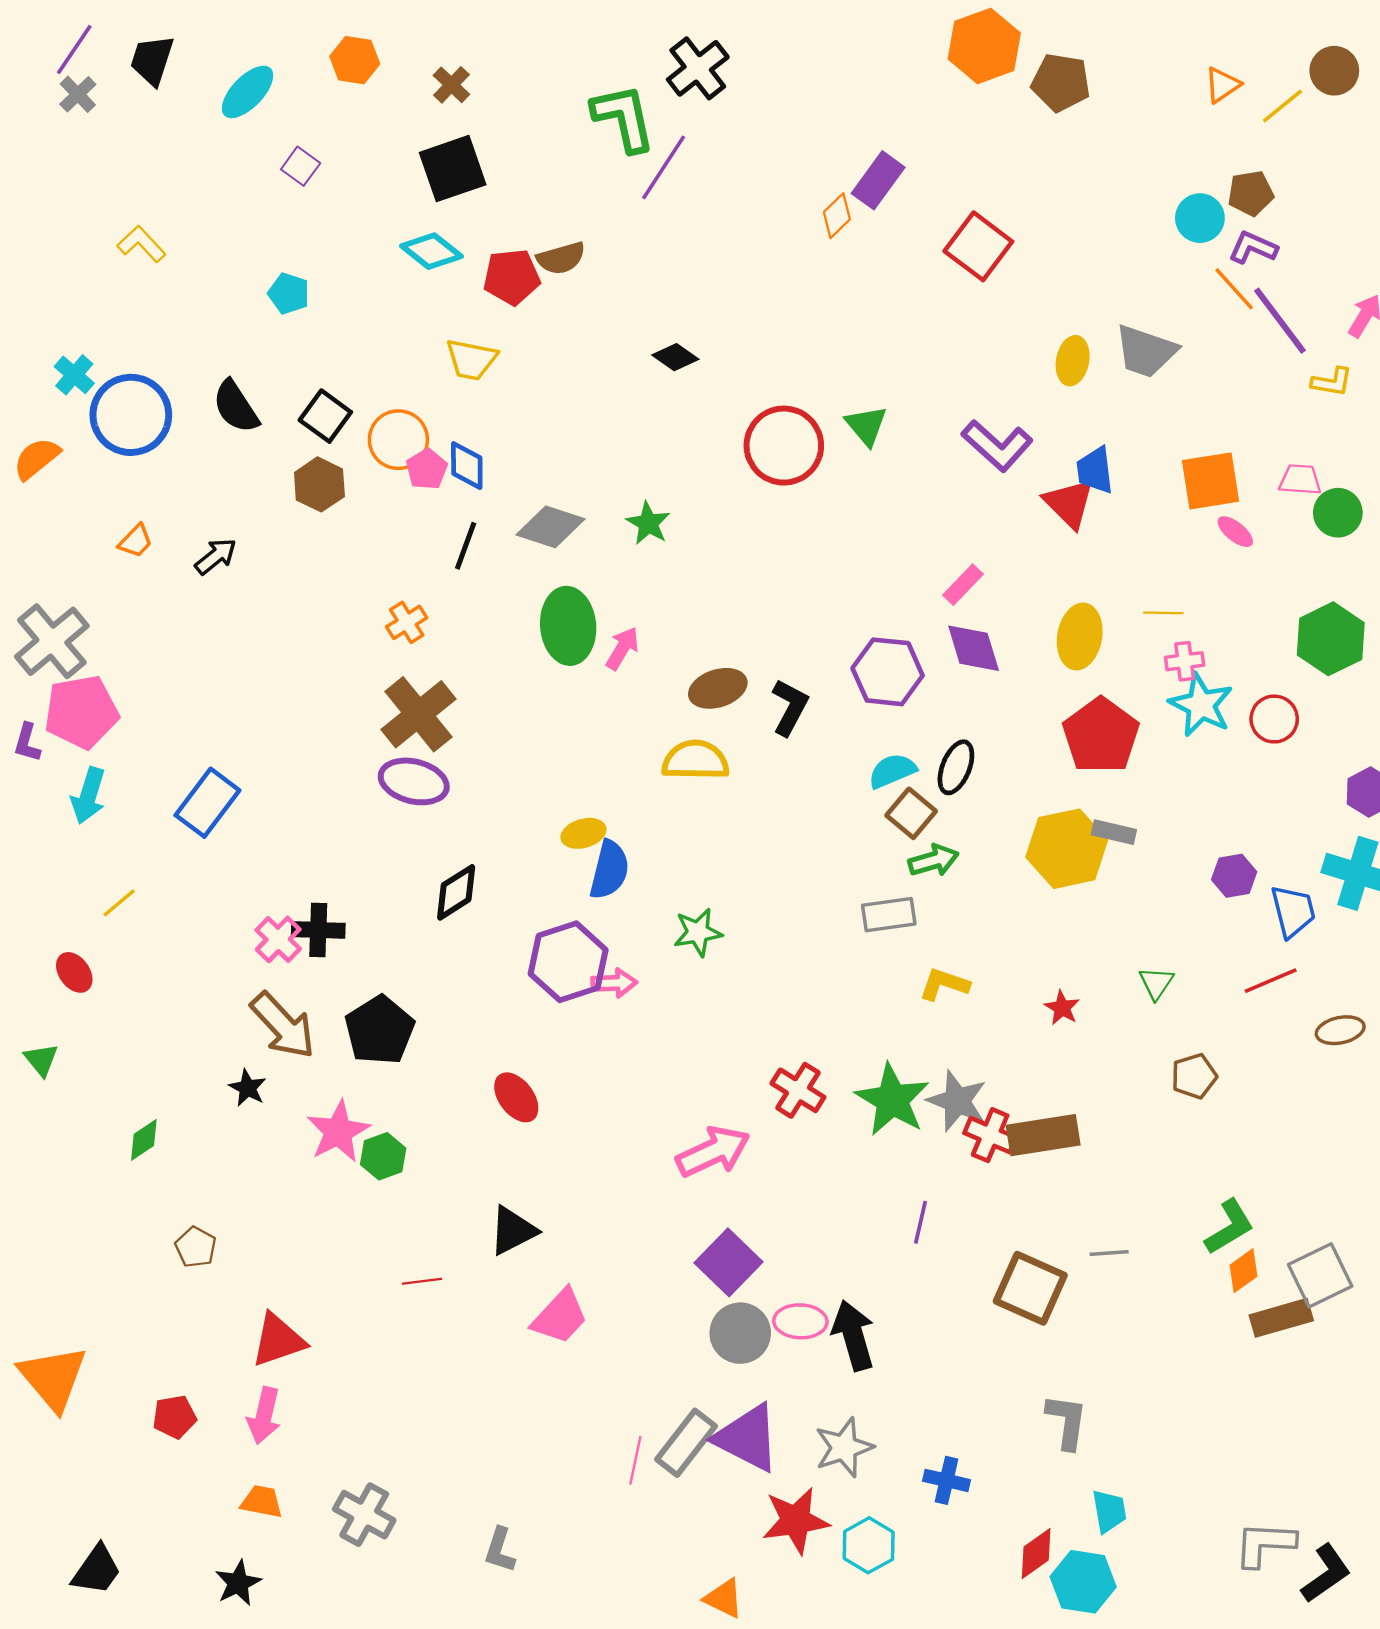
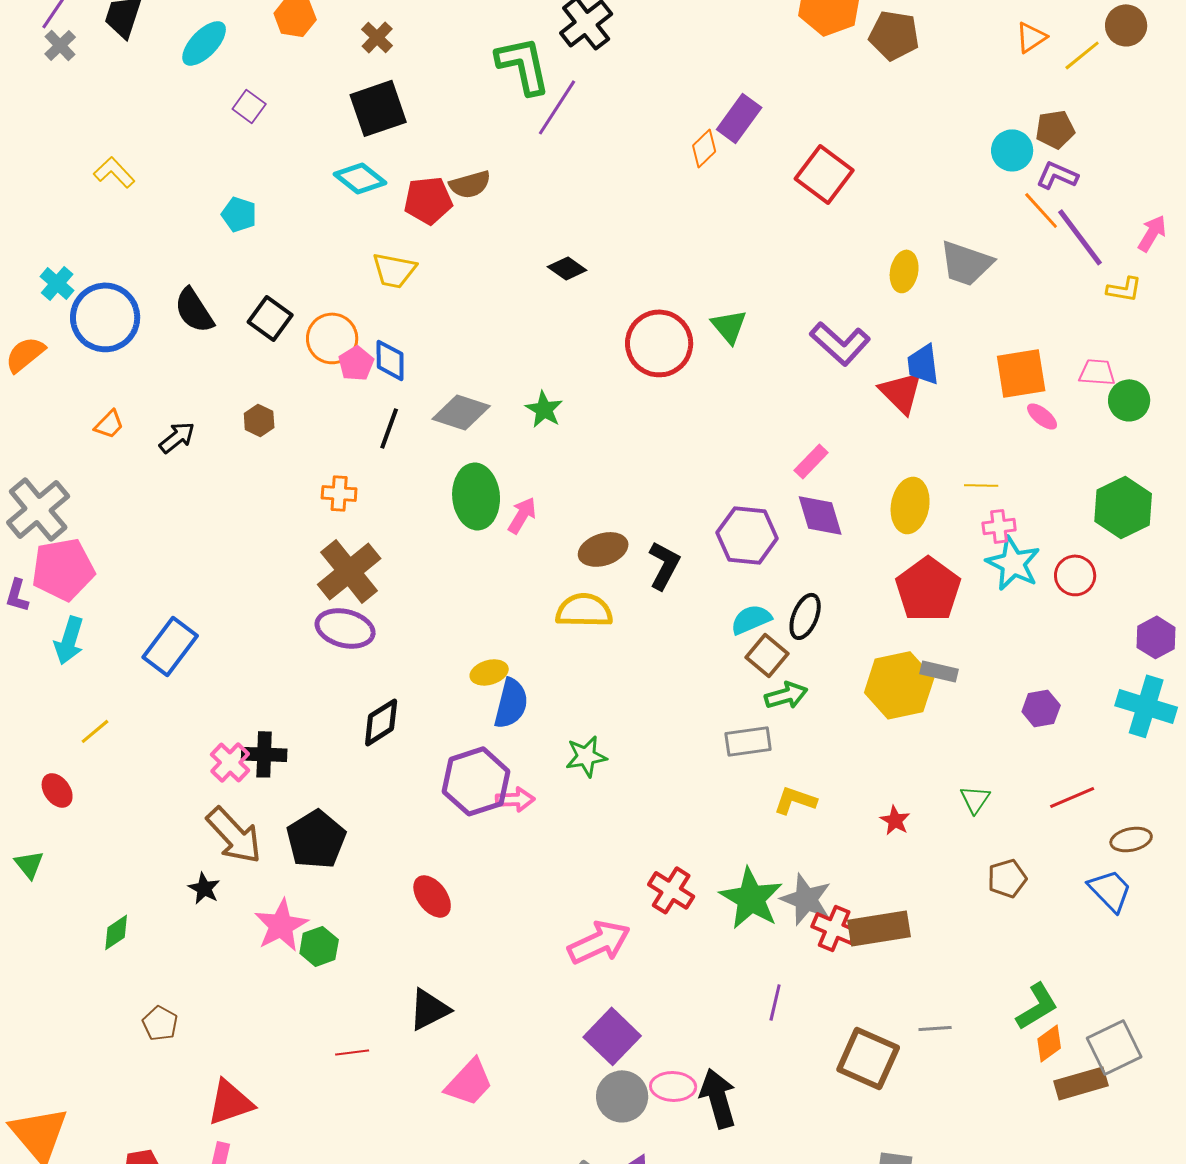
brown hexagon: (319, 484) -> (259, 420), moved, size x0.7
orange cross: (407, 622) -> (339, 493), turned 36
blue trapezoid: (1293, 911) -> (1110, 890), moved, turned -30

